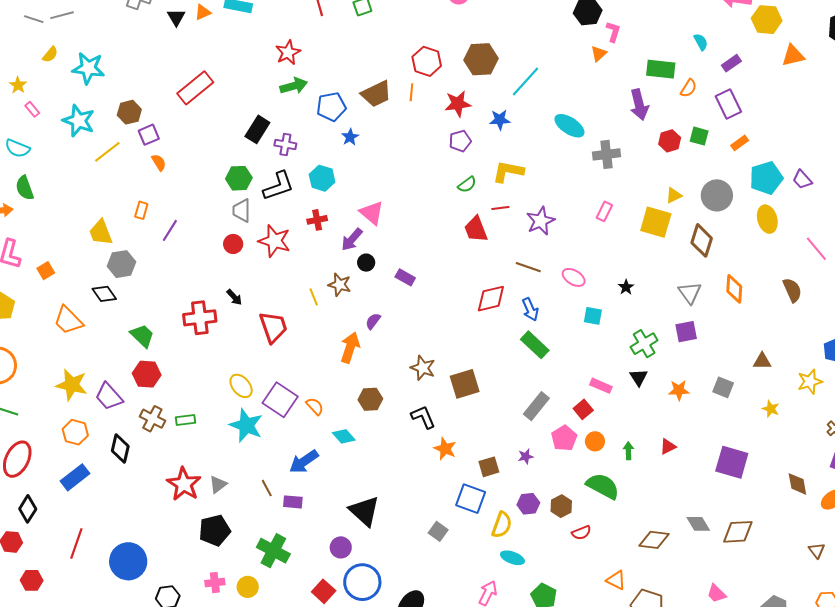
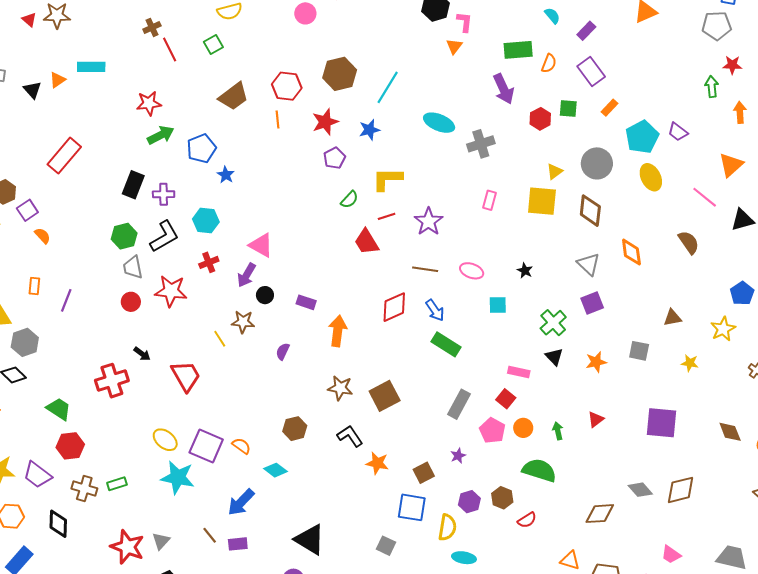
red star: (288, 52) -> (149, 103), turned 30
brown trapezoid: (376, 94) -> (234, 96), moved
orange arrow: (350, 348) -> (338, 331), moved

